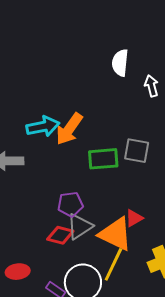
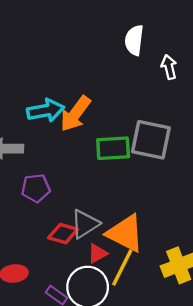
gray square: (137, 151) -> (151, 140), size x1.4
purple pentagon: (70, 204) -> (36, 188), moved
red triangle: (134, 218) -> (97, 253), moved

